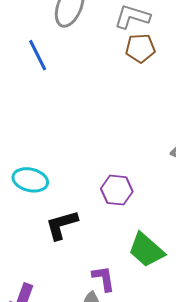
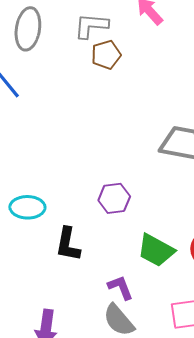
black L-shape: (62, 225) -> (68, 244), turned -51

